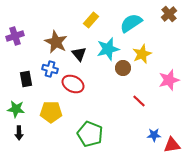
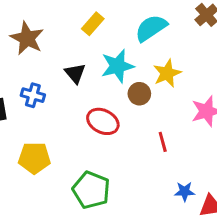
brown star: (56, 42) -> (27, 38), moved
red ellipse: (73, 84) -> (103, 121), moved
red line: (139, 101) -> (163, 142), turned 32

